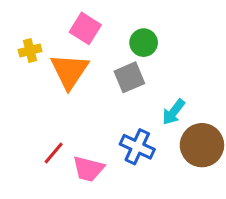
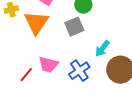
blue cross: (137, 147) -> (79, 71), turned 30
pink trapezoid: (88, 169) -> (48, 65), moved

